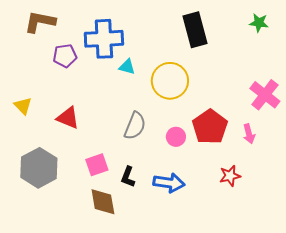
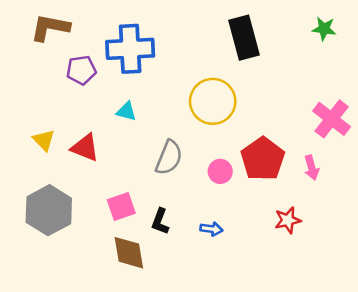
cyan triangle: (127, 67) -> (126, 111), moved
yellow triangle: (23, 106) -> (44, 140), moved
blue arrow: (169, 183) -> (211, 229), size x0.6

